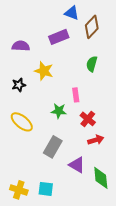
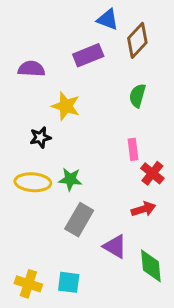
black star: (19, 85) -> (40, 137), moved
pink rectangle: (76, 95) -> (133, 149), moved
green star: (59, 111) -> (70, 179), moved
red cross: (88, 119) -> (152, 173), moved
yellow ellipse: (22, 122) -> (33, 182), turned -35

